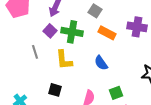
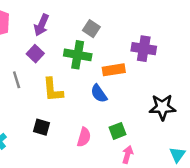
green cross: (72, 32) -> (78, 55), moved
orange rectangle: (107, 33) -> (114, 70), moved, turned -36

